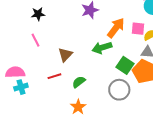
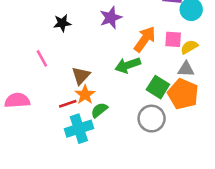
black star: (38, 14) -> (62, 23), moved
cyan cross: (21, 87) -> (79, 129), moved, size x1.5
orange star: (78, 107) -> (85, 95), moved

